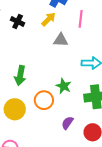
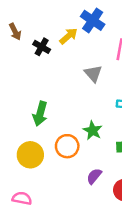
yellow arrow: (48, 19) -> (68, 36), moved
gray triangle: (61, 40) -> (93, 74), turned 42

